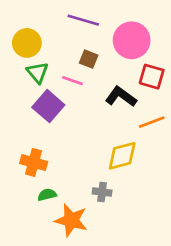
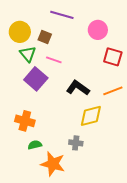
pink circle: (132, 40) -> (98, 30), size x0.7
brown square: (89, 59) -> (45, 37), moved
black L-shape: (121, 97) -> (78, 88), moved

